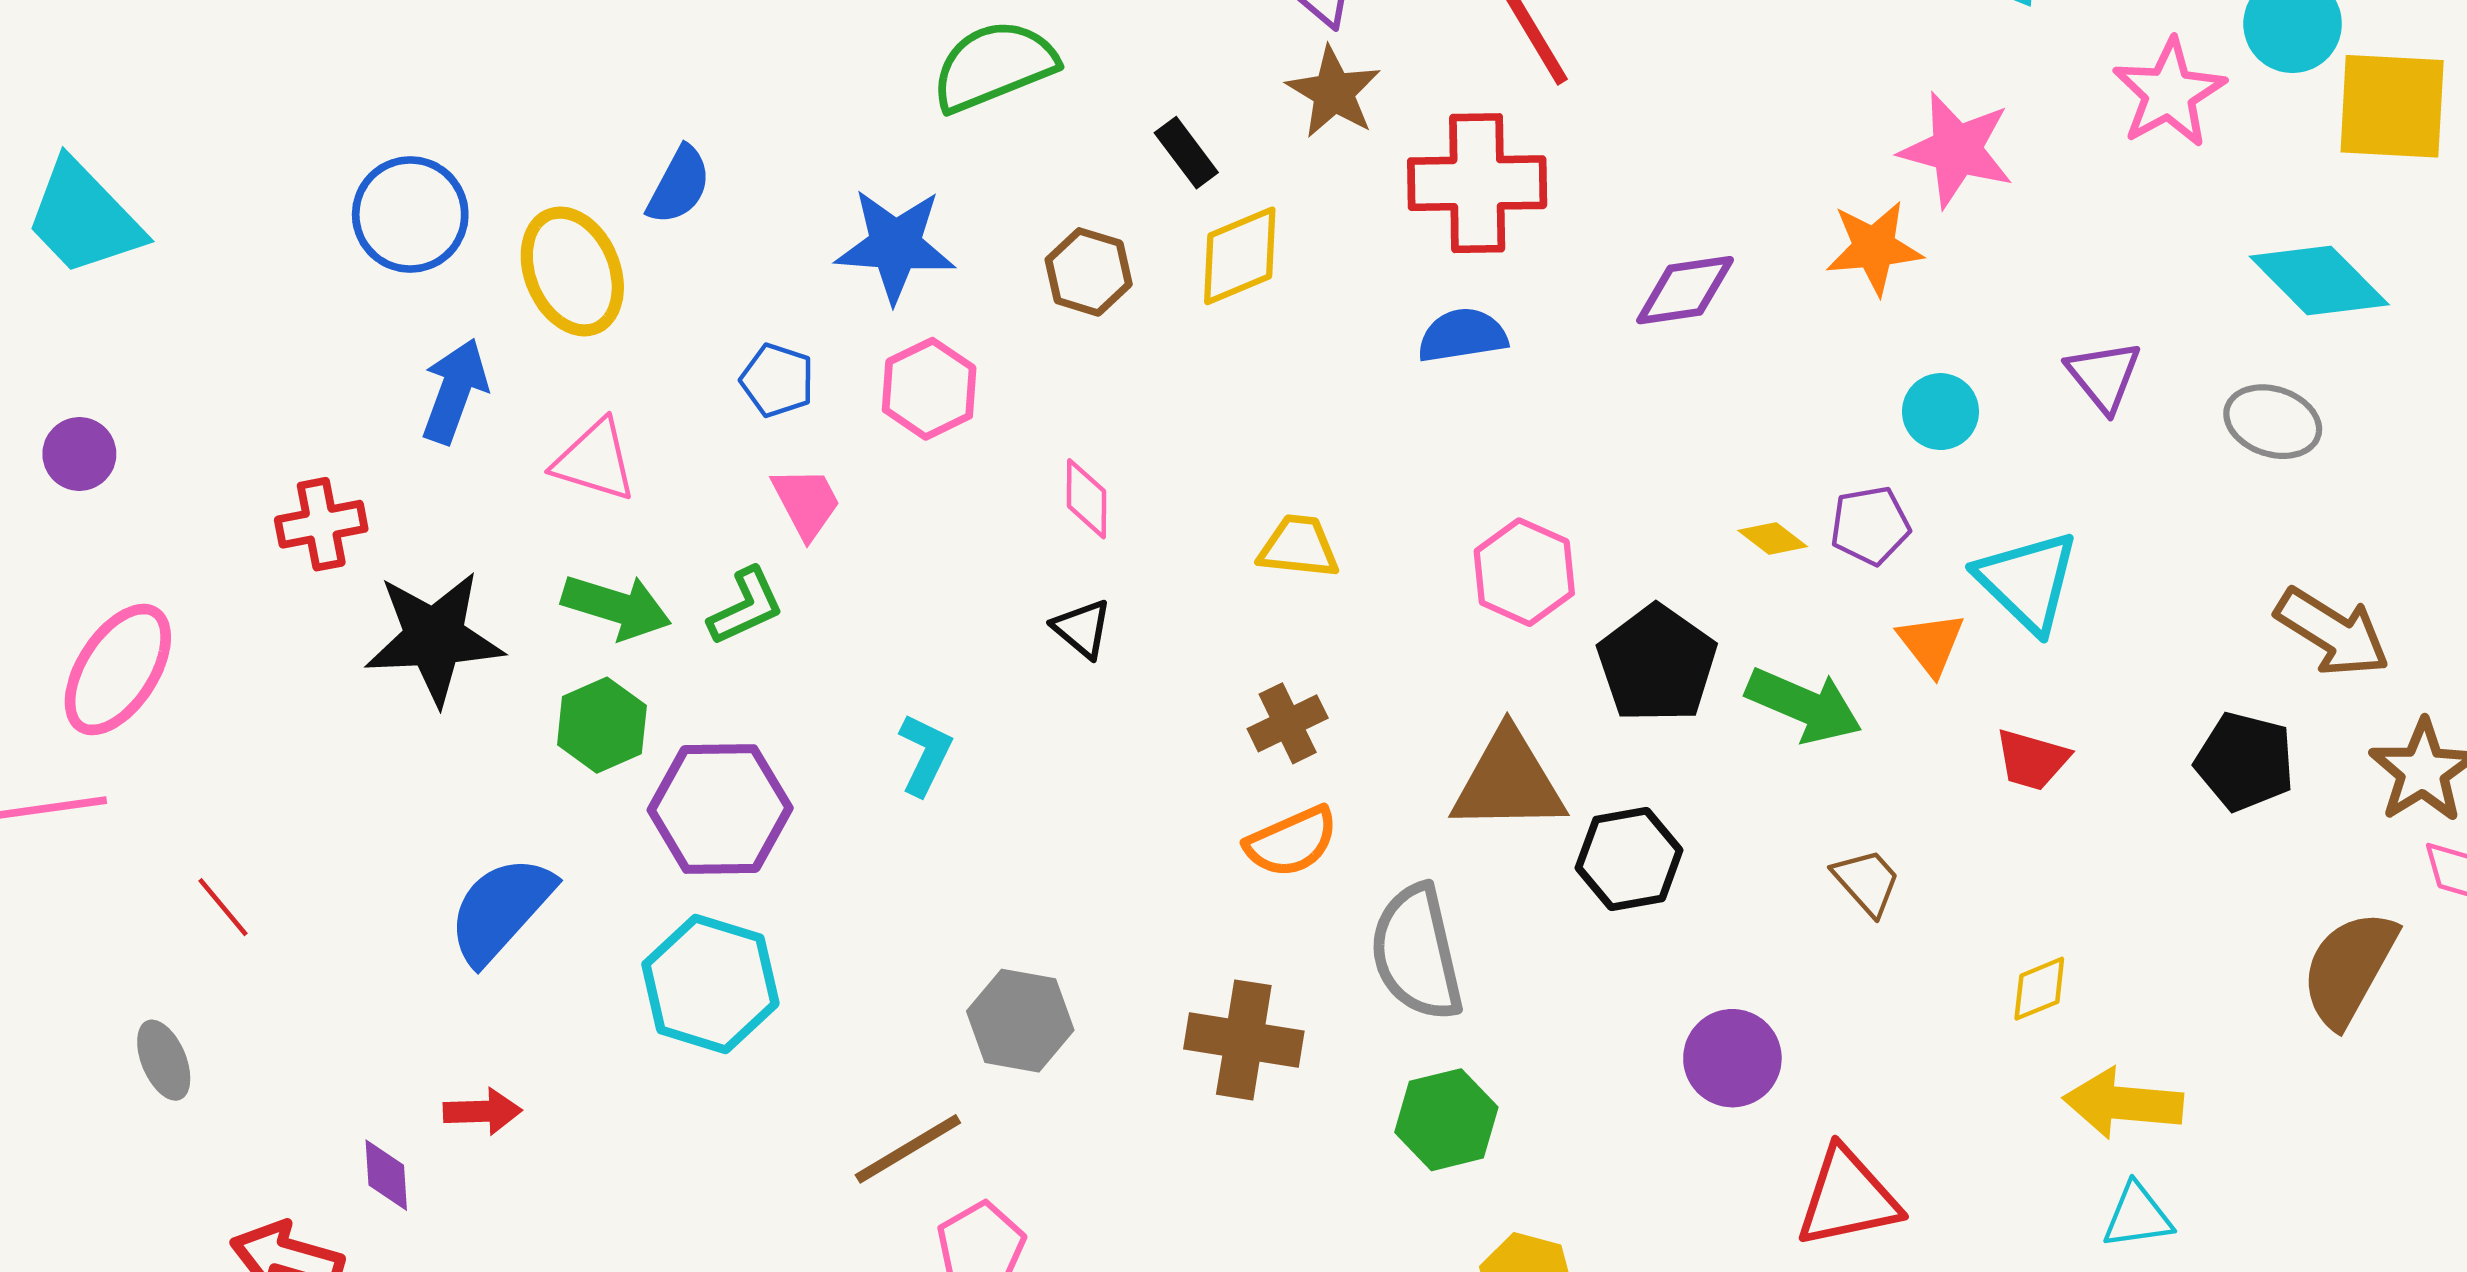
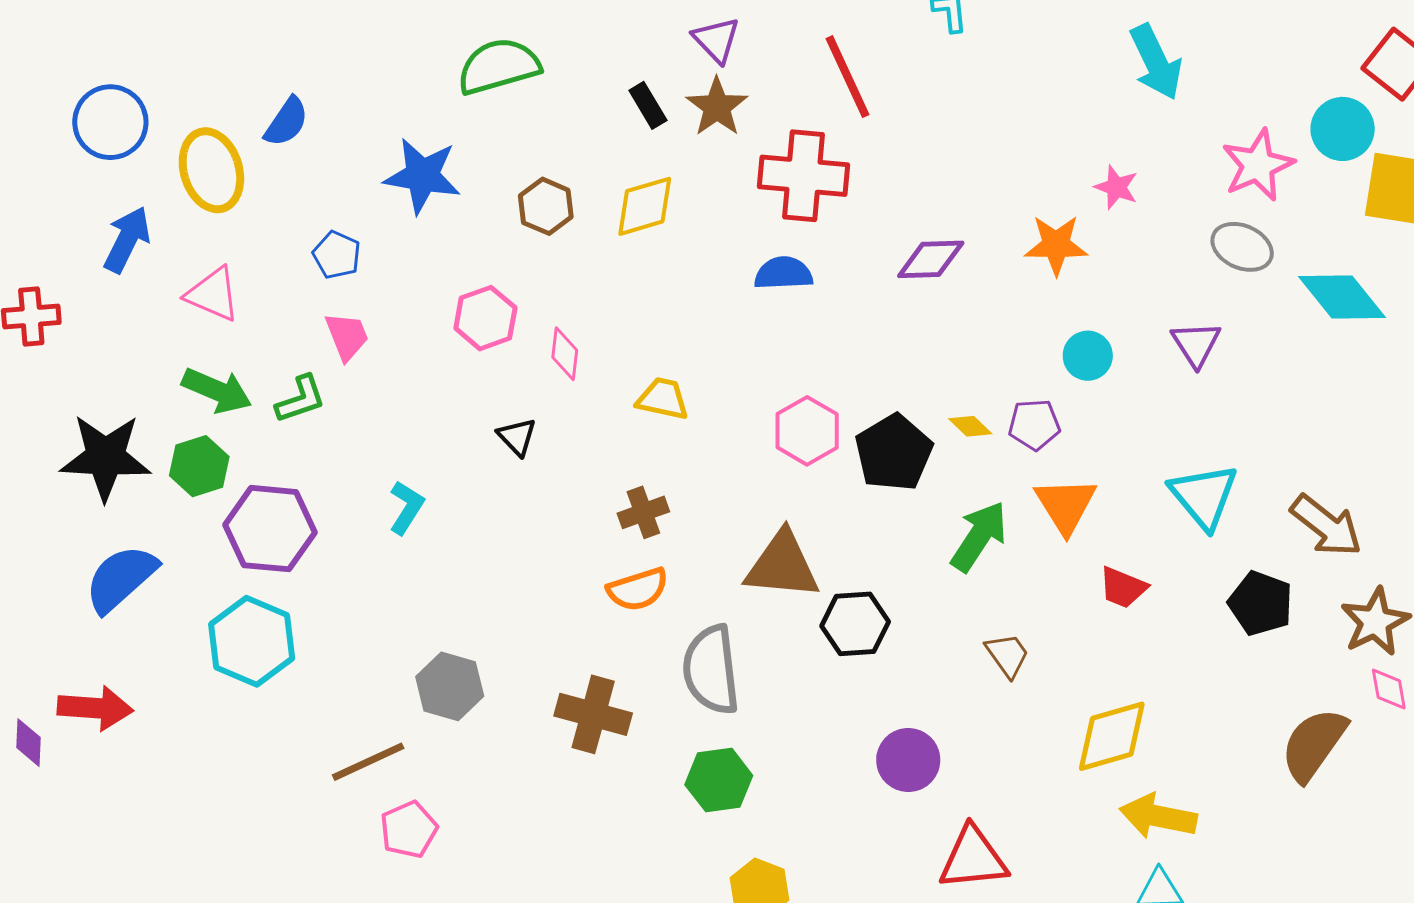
pink star: (1957, 150) -> (1116, 187), size x0.6
black rectangle: (1186, 153) -> (648, 105), moved
pink hexagon: (929, 389) -> (485, 318), moved
gray ellipse: (2273, 422) -> (1242, 247), moved
pink diamond: (1086, 499) -> (565, 354), moved
cyan triangle: (2027, 581) -> (1204, 496), moved
black star: (434, 638) -> (105, 457), moved
orange triangle: (1931, 644) -> (1066, 505), size x1.4
black pentagon: (1657, 664) -> (894, 453), moved
green arrow: (1804, 705) -> (979, 536), turned -86
yellow diamond: (2039, 989) -> (1112, 736), size x1.8
red arrow: (482, 1111) -> (95, 708), size x1.5

